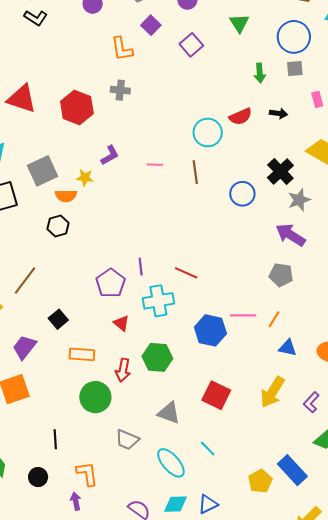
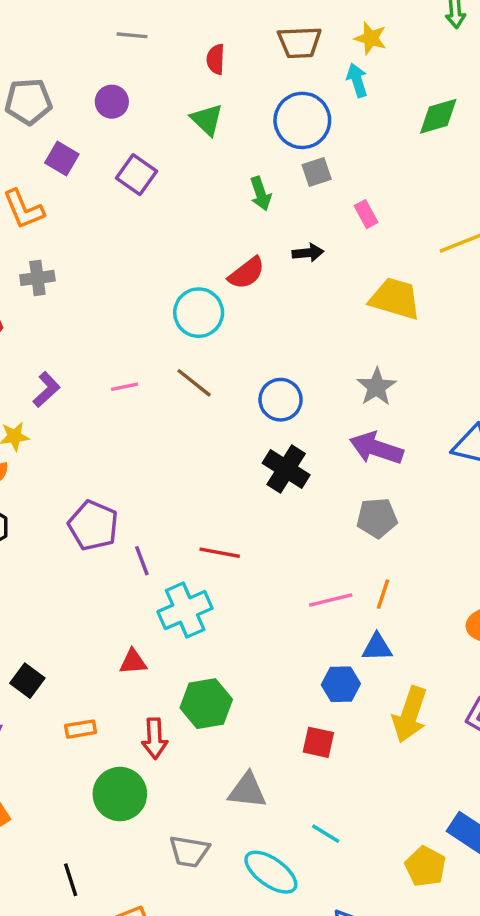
black cross: (280, 171) -> (286, 469), moved
brown line: (195, 172) -> (194, 383), turned -30
purple pentagon: (111, 283) -> (93, 525), moved
red triangle: (121, 323) -> (133, 662), turned -30
blue hexagon: (210, 330) -> (341, 684), moved, size x0.7
blue triangle: (288, 348) -> (377, 647), moved
orange rectangle: (82, 354) -> (81, 729), size x0.7
red square: (216, 395) -> (318, 742), size x0.7

